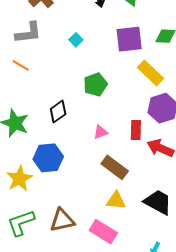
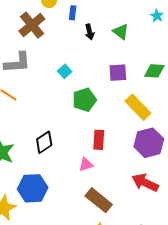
purple square: (129, 39) -> (118, 73), size x0.7
green pentagon: (95, 85) -> (84, 100), moved
red rectangle: (136, 130) -> (99, 140), moved

